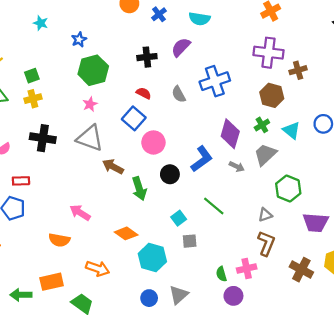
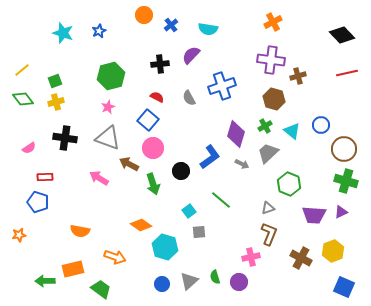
cyan star: (41, 23) -> (63, 33), size x1.5
blue star: (79, 40) -> (99, 31), moved
pink circle: (153, 142) -> (153, 148), moved
pink arrow: (80, 213) -> (99, 178), moved
green semicircle: (221, 274) -> (215, 277), moved

